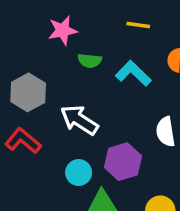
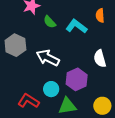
green semicircle: (90, 61) -> (50, 22), turned 48
red L-shape: (23, 141) -> (28, 101), moved

